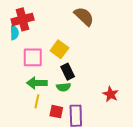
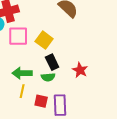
pink square: (33, 57) -> (18, 36), moved
red star: (111, 94) -> (80, 70), moved

